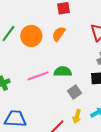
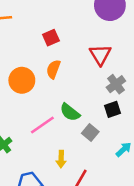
green semicircle: (63, 72) -> (70, 112), turned -126
yellow arrow: (77, 116) -> (61, 159), moved

